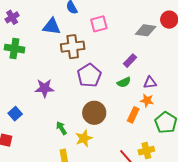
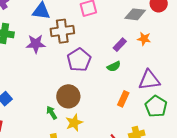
purple triangle: (150, 83) -> (149, 80), moved, size x1.6
purple star: (44, 88) -> (36, 44), moved
orange star: (147, 101) -> (144, 39), moved
brown circle: (94, 113) -> (68, 96), moved

